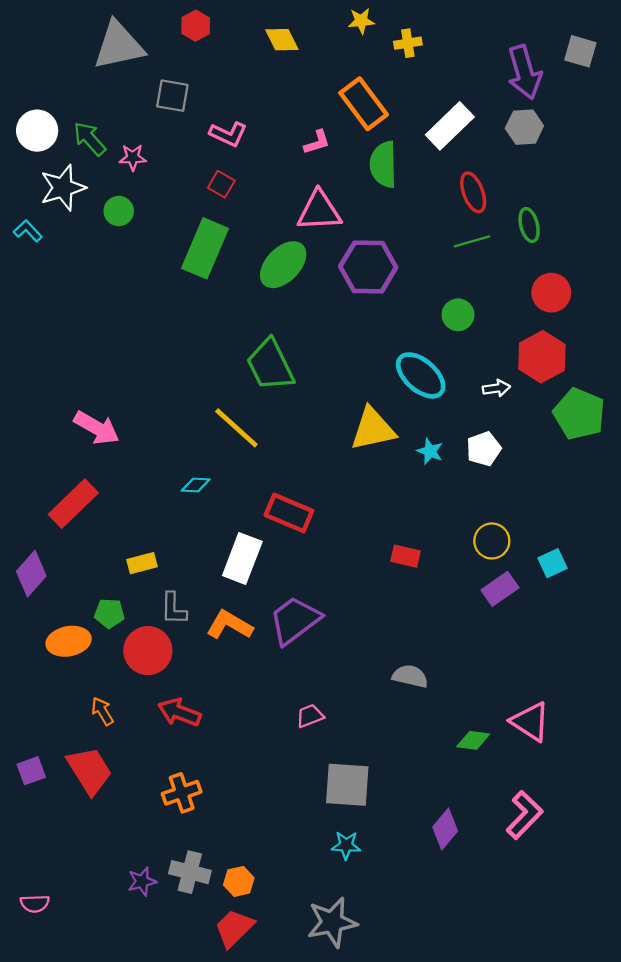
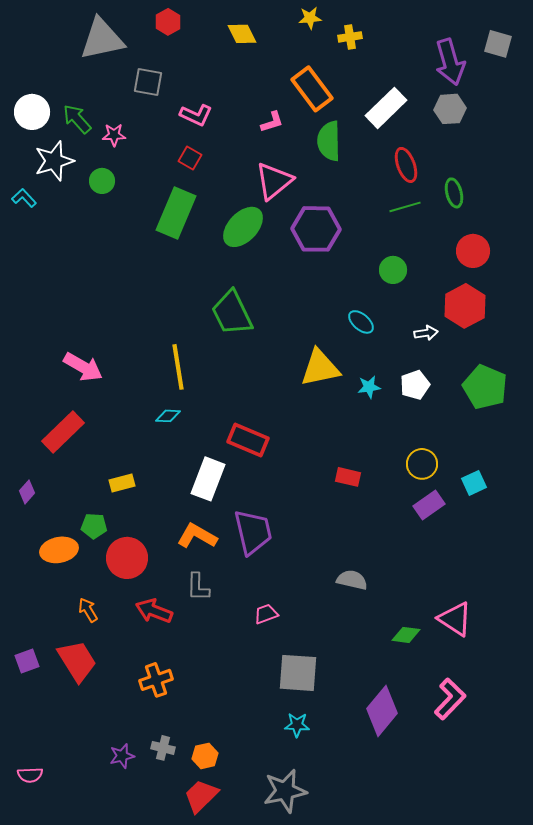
pink triangle: (319, 211) -> (274, 181), turned -36
cyan ellipse: (421, 375) -> (361, 322), size x0.6
green pentagon: (579, 414) -> (485, 387), moved
yellow line: (236, 428) -> (178, 367), moved, turned 39
cyan star: (430, 451) -> (369, 387), turned -30
purple diamond: (31, 574) -> (27, 492), size x0.6
gray L-shape: (174, 609) -> (198, 587), moved
purple trapezoid: (295, 620) -> (253, 532), turned 114
purple diamond: (445, 829) -> (382, 711), size x1.4
gray cross: (190, 872) -> (163, 748), size x0.7

